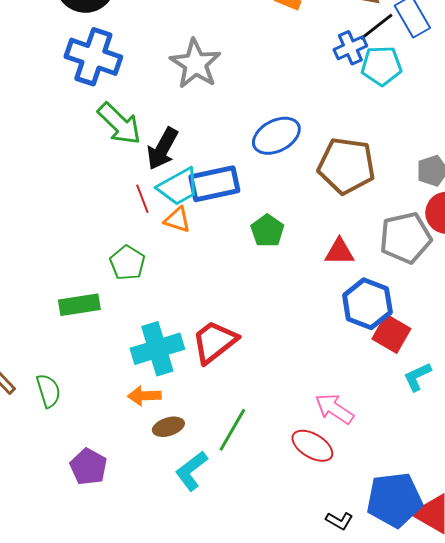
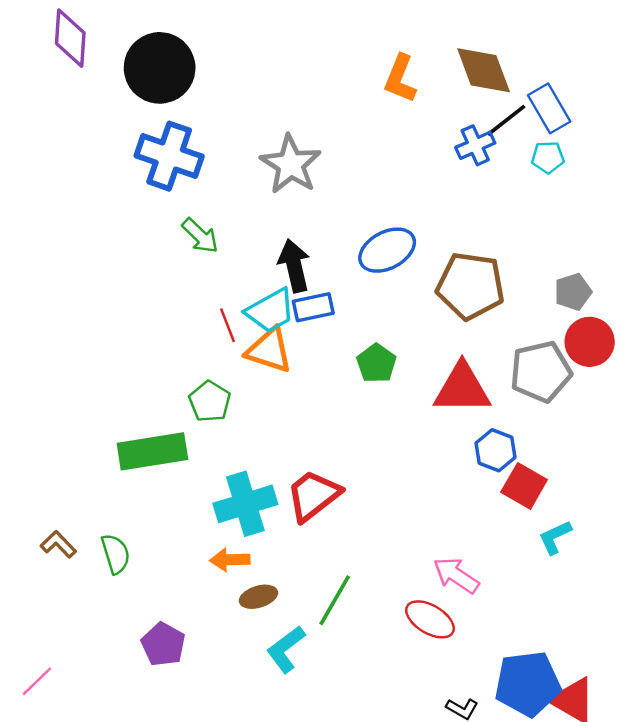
cyan pentagon: (381, 66) -> (548, 157), moved, size x0.7
green arrow: (119, 124) -> (200, 236), size x0.7
black arrow: (162, 149) -> (294, 266), moved, turned 138
blue rectangle: (214, 184) -> (313, 307), size x0.7
orange triangle: (177, 220) -> (269, 350), size x1.5
red triangle: (339, 252) -> (462, 388), size x1.6
blue hexagon: (367, 304) -> (496, 450), size x0.7
green rectangle: (79, 305) -> (152, 451), size x1.4

